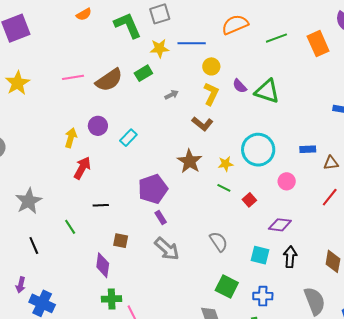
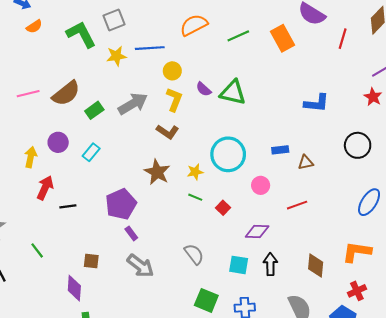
green rectangle: (143, 73) -> (94, 110), moved
gray arrow: (172, 95) -> (133, 104), size x2.0
red line: (330, 197) -> (297, 205), moved, turned 36
black line: (101, 205) -> (68, 206), moved

